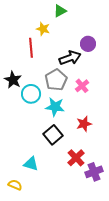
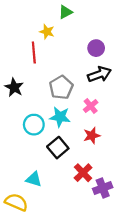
black arrow: (70, 58) -> (99, 74), moved
pink cross: (82, 86) -> (91, 106), moved
cyan circle: (31, 94) -> (34, 125), moved
yellow semicircle: (15, 185) -> (16, 202), size x1.5

